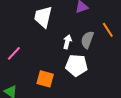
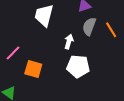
gray semicircle: (87, 40) -> (89, 26), moved
orange square: (45, 79) -> (33, 69), moved

